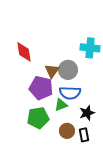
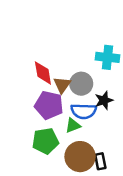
red diamond: (24, 52) -> (43, 73), moved
black star: (87, 113) -> (104, 100), moved
brown circle: (67, 131) -> (80, 157), size x1.6

